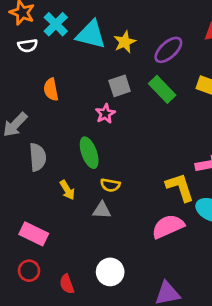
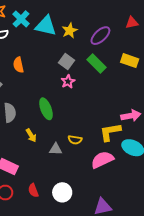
gray square: (120, 86) -> (67, 61), turned -35
pink star: (105, 114) -> (68, 82), moved
yellow semicircle: (110, 185) -> (75, 140), moved
yellow L-shape: (180, 187) -> (110, 132), turned -80
red semicircle: (67, 284) -> (33, 190), moved

